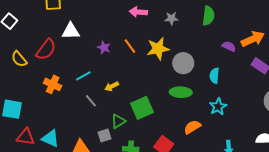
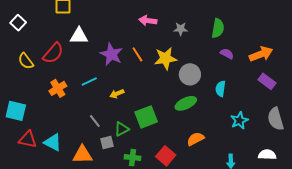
purple semicircle: (229, 46) -> (227, 54), moved
purple star: (104, 48) -> (111, 54), size x1.6
orange cross: (53, 84) -> (58, 88), turned 30
green ellipse: (181, 92) -> (186, 103), turned -30
gray line: (91, 101) -> (95, 121), moved
cyan star: (218, 107) -> (239, 120), moved

